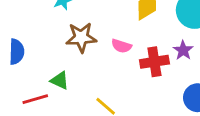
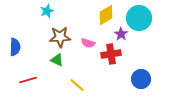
purple star: (183, 50) -> (121, 34), moved
green triangle: (60, 80) -> (57, 60), moved

